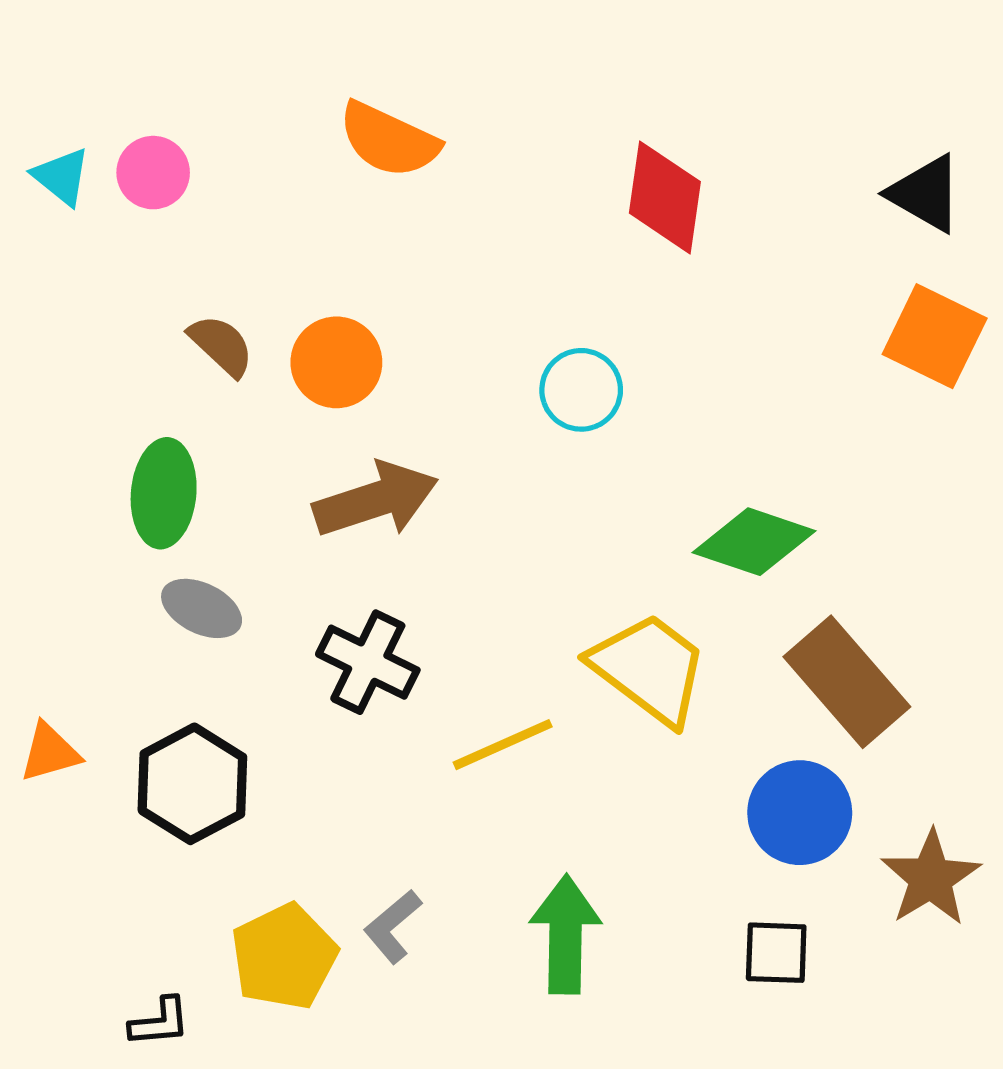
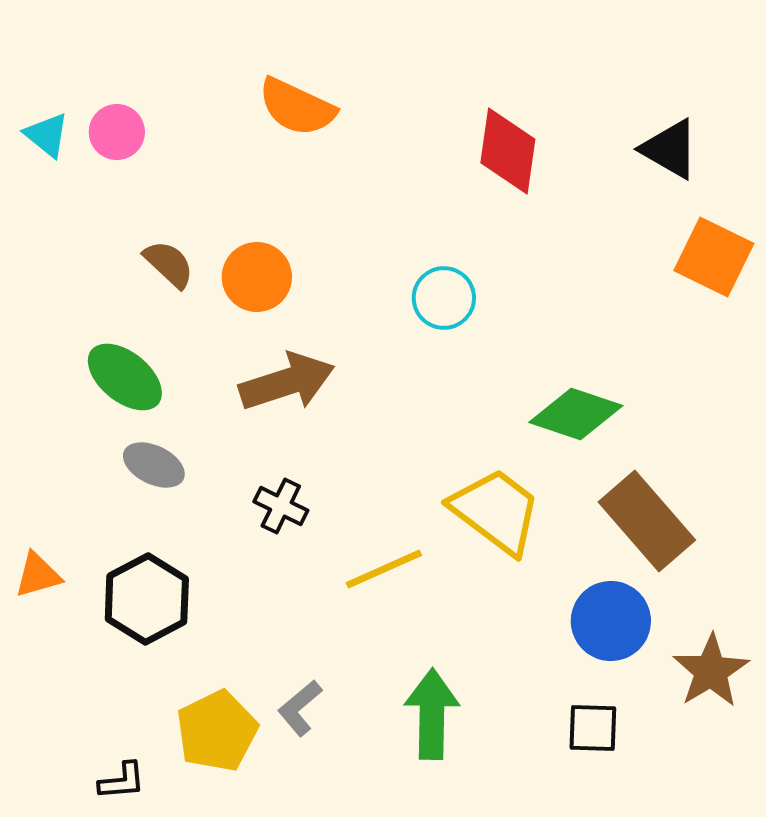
black triangle: (925, 194) -> (670, 149), moved
green ellipse: (164, 493) -> (125, 377), turned -56
black cross: (368, 662) -> (281, 506), size x0.7

